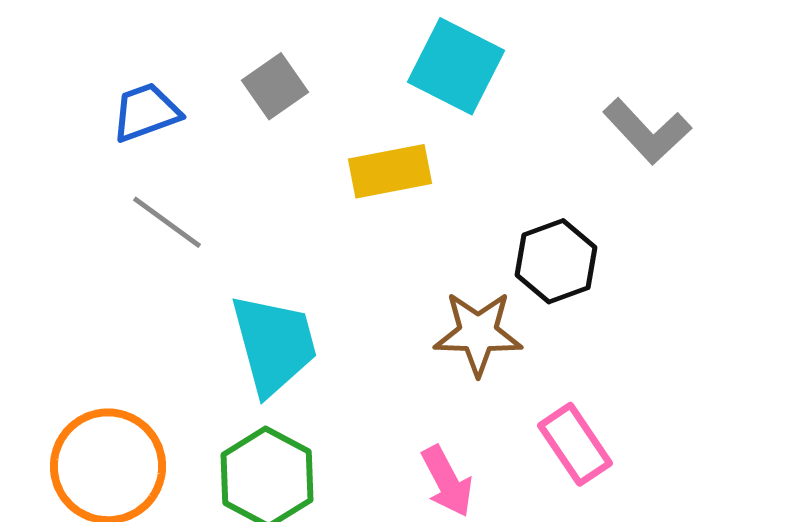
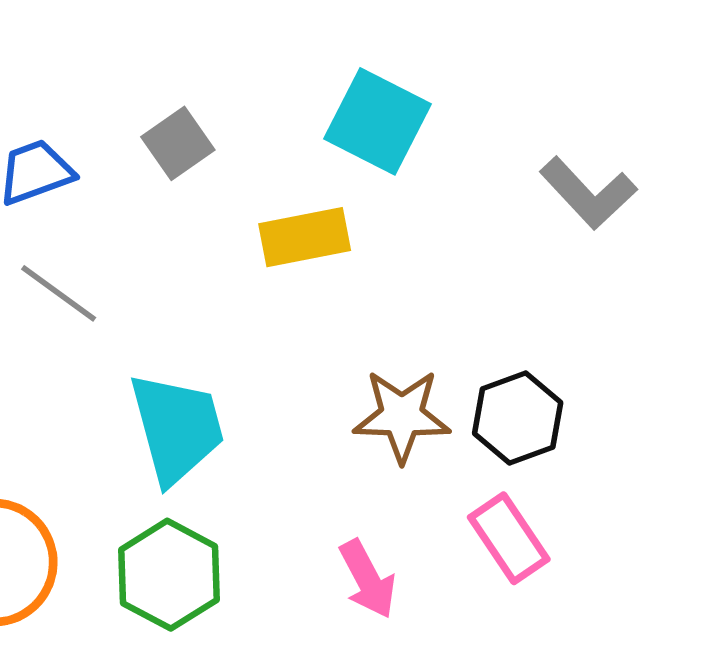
black hexagon: (556, 261) -> (518, 418), moved

